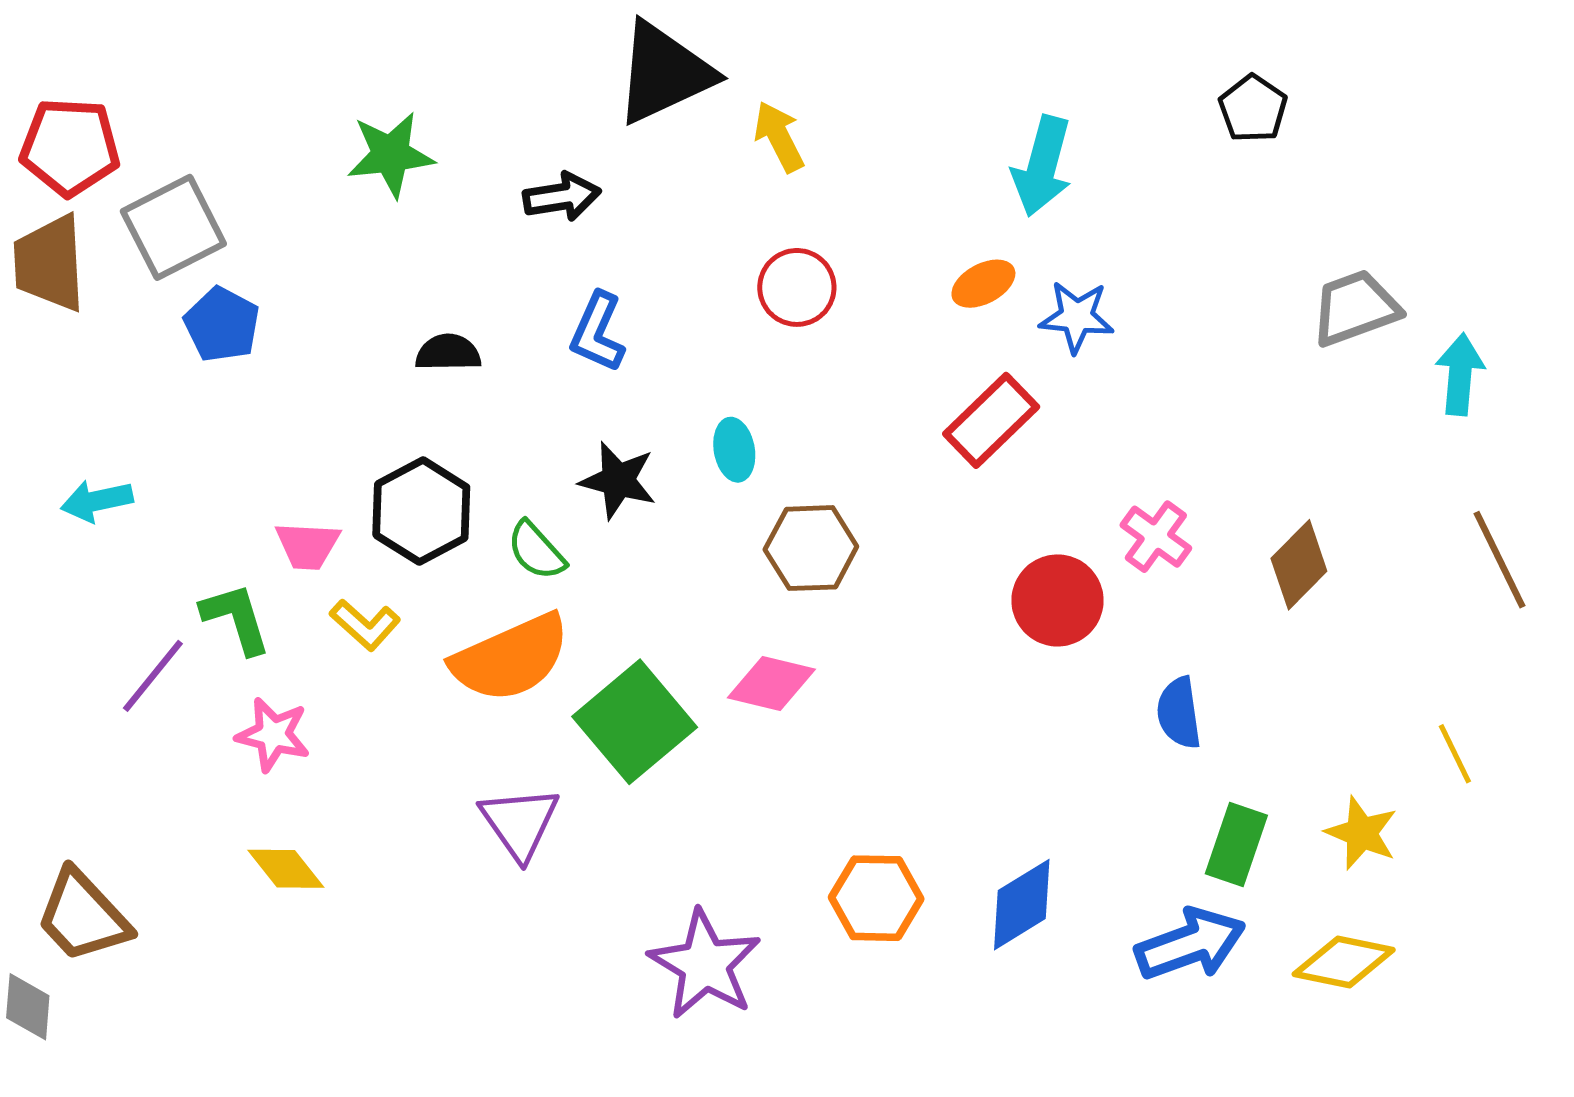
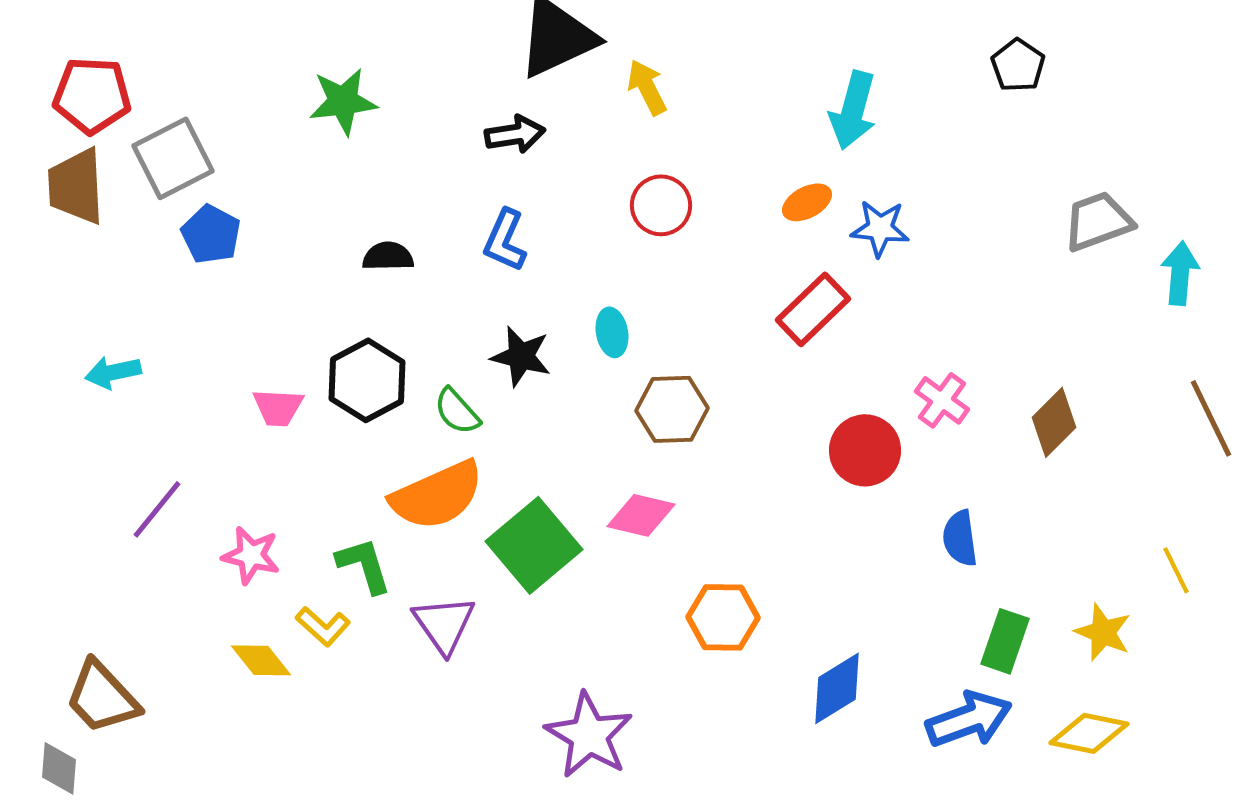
black arrow: (562, 197) -> (515, 134), moved
green L-shape: (236, 618) -> (364, 565), moved
yellow L-shape: (365, 625) -> (323, 626), moved
orange hexagon: (876, 898) -> (723, 617), moved

